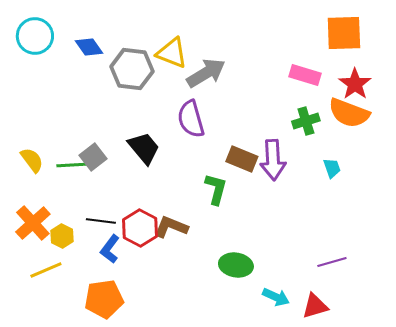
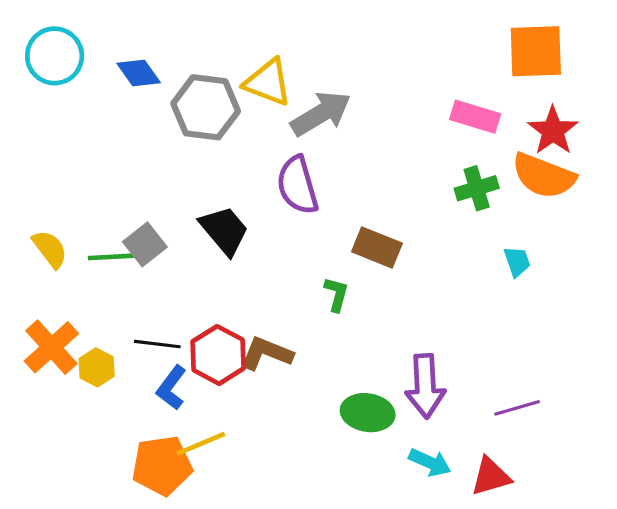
purple arrow: (273, 160) -> (425, 386), moved
green L-shape: (216, 189) -> (336, 294), size x0.7
yellow line: (46, 270) -> (201, 444), moved

